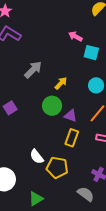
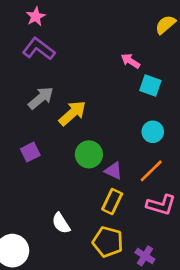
gray arrow: (33, 70) -> (41, 98), moved
yellow arrow: (61, 83) -> (72, 113), moved, size x1.5
yellow pentagon: (57, 168) -> (108, 242), moved

